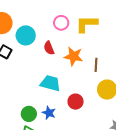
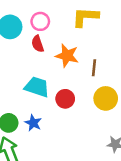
pink circle: (61, 23) -> (40, 21), moved
red circle: (76, 102) -> (65, 99), moved

